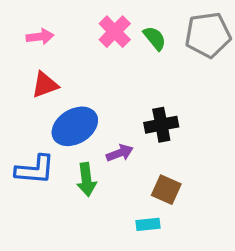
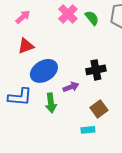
pink arrow: (40, 37) -> (23, 17), turned -35
brown square: (166, 190) -> (99, 109), turned 30

